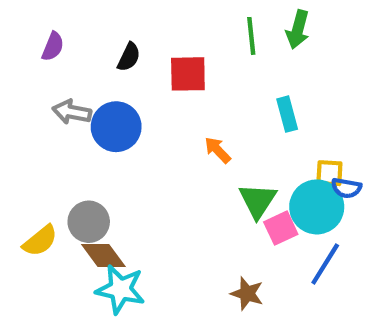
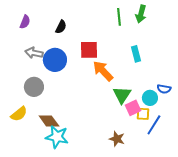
red square: (188, 74) -> (89, 50), moved
orange arrow: (217, 150) -> (103, 71), size x1.6
yellow square: (329, 173) -> (143, 114), moved
cyan circle: (317, 207) -> (150, 98), size x0.6
gray circle: (89, 222) -> (34, 87), moved

